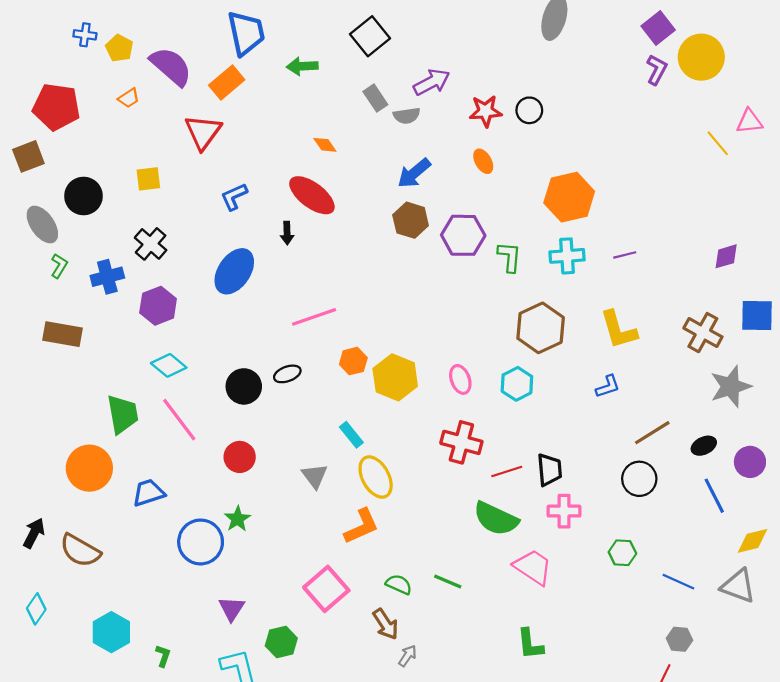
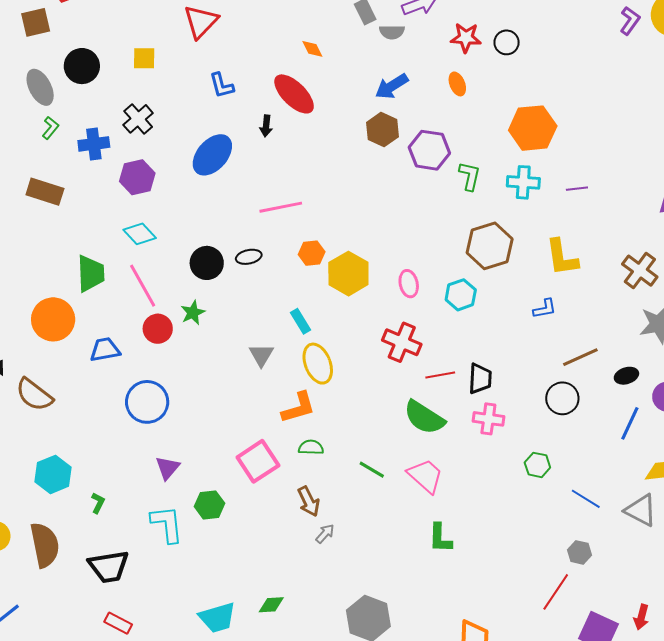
blue L-shape: (234, 197) -> (222, 85), turned -88
red circle: (240, 457) -> (158, 329), moved
blue line: (714, 496) -> (630, 423), turned 44
green star: (238, 519) -> (193, 313), moved
pink trapezoid: (533, 567) -> (425, 476), moved
green semicircle: (399, 584) -> (311, 447), moved, turned -30

